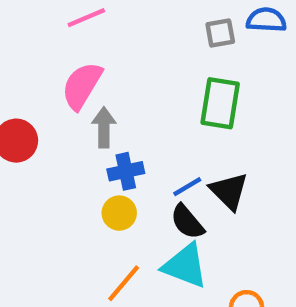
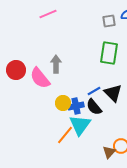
pink semicircle: (82, 86) -> (40, 78), moved, turned -70
blue cross: (126, 171) -> (76, 106), moved
cyan triangle: (185, 266) -> (80, 125), moved, turned 45

